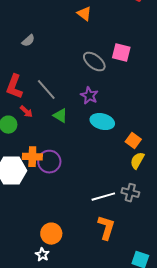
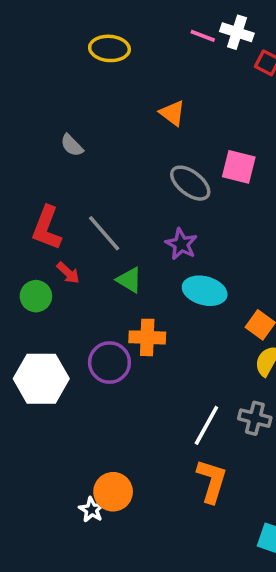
orange triangle: (84, 14) -> (172, 113), moved
gray semicircle: (28, 41) -> (72, 145), turned 88
orange cross: (32, 157) -> (147, 337), moved
white line: (103, 197) -> (206, 425), turned -45
white star: (42, 255) -> (92, 510), moved

